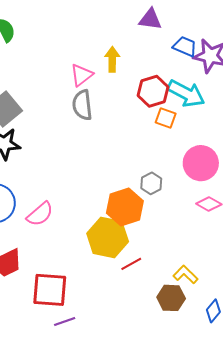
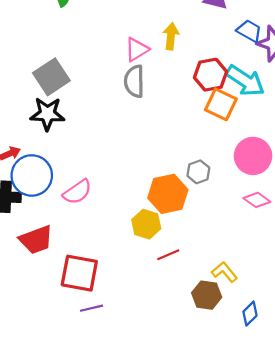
orange square: (166, 118) -> (221, 104), size x1.4
yellow hexagon: (108, 237) -> (146, 224), size x0.7

